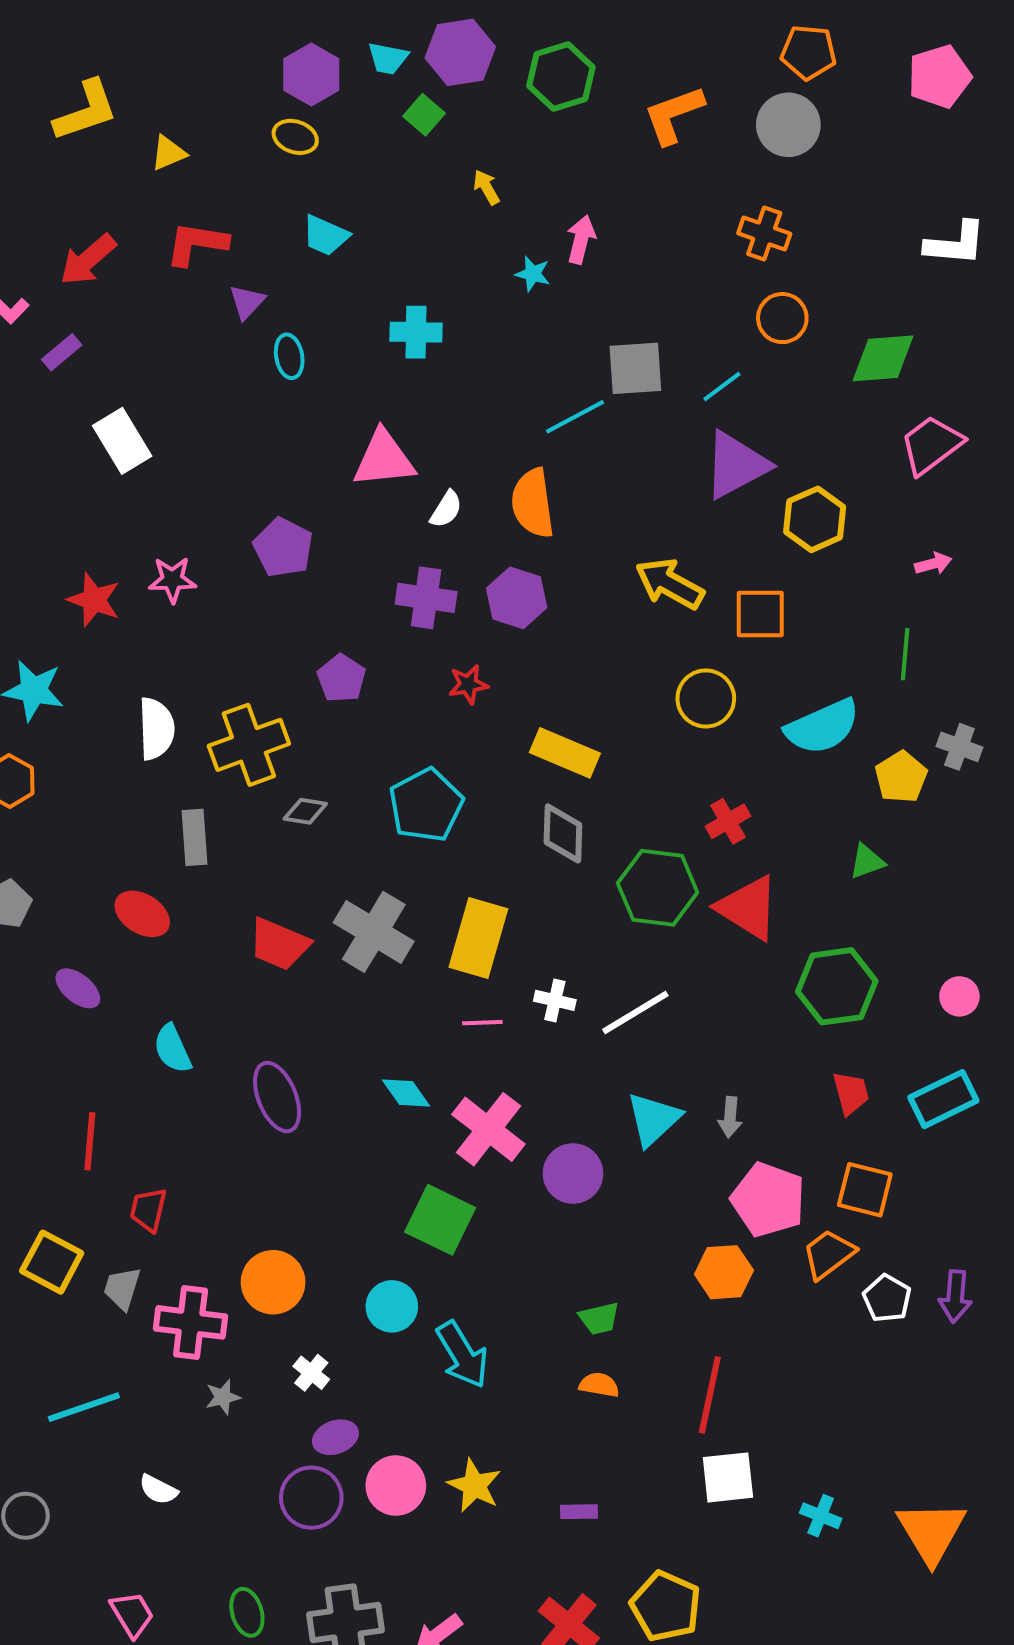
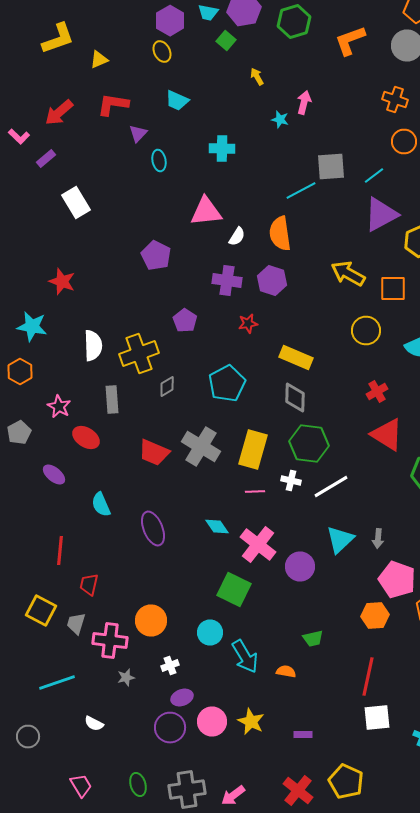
yellow ellipse: (295, 137) -> (162, 52), turned 45
pink star: (172, 580) -> (59, 406), moved, turned 30
gray diamond: (305, 811) -> (167, 386), turned -40
green hexagon: (658, 888) -> (309, 444), moved
white cross: (311, 1373) -> (170, 666), turned 30
orange semicircle: (599, 1385) -> (286, 672), moved

